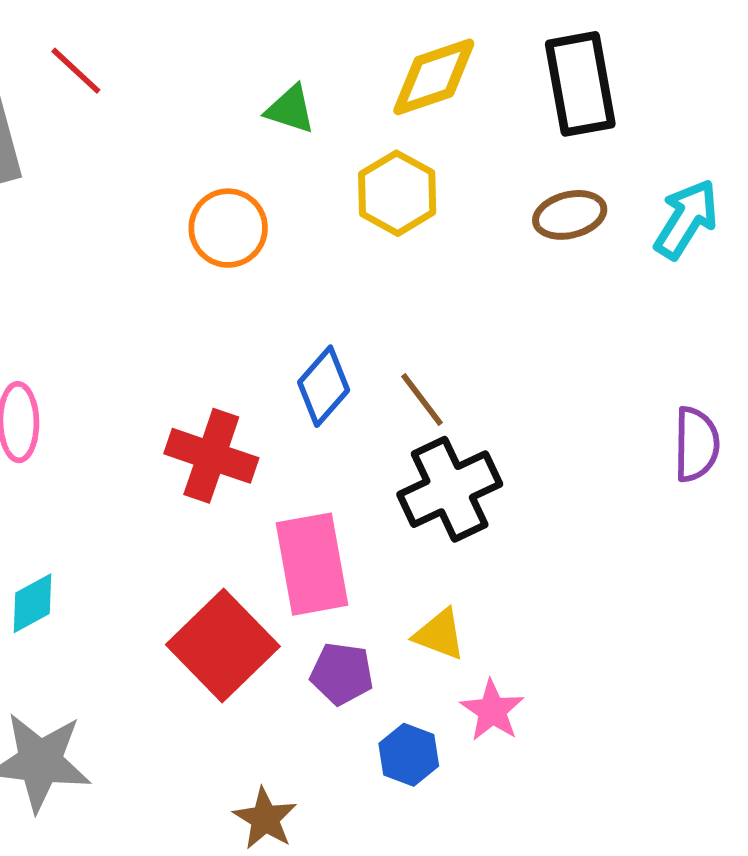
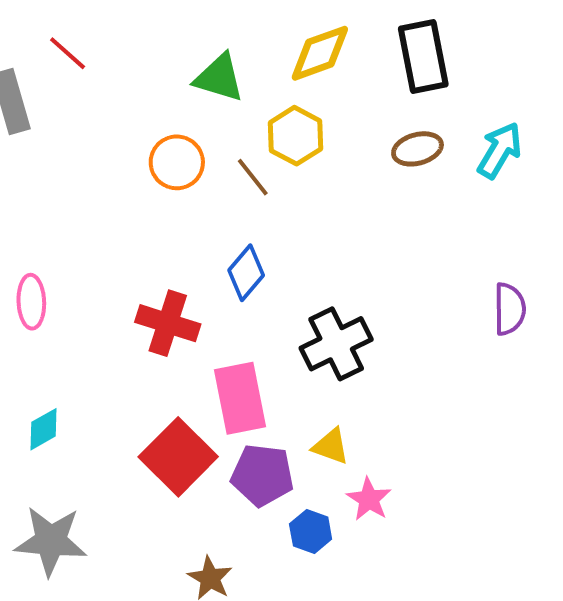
green triangle: (290, 109) -> (219, 78), size x1.4
brown line: (422, 399) -> (253, 177), moved
purple pentagon: (342, 674) -> (262, 475), size x1.4

